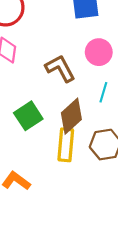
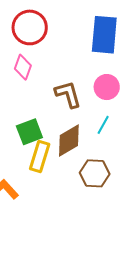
yellow rectangle: (66, 145) -> (40, 156), moved

